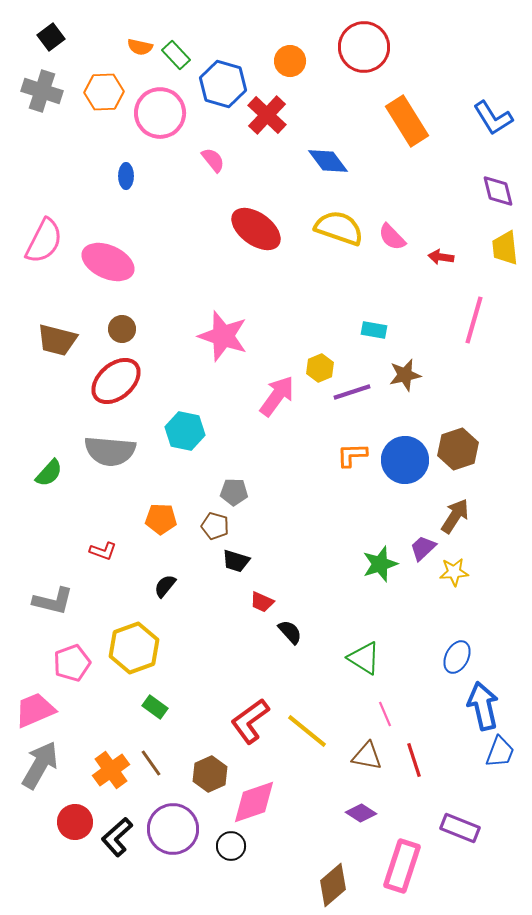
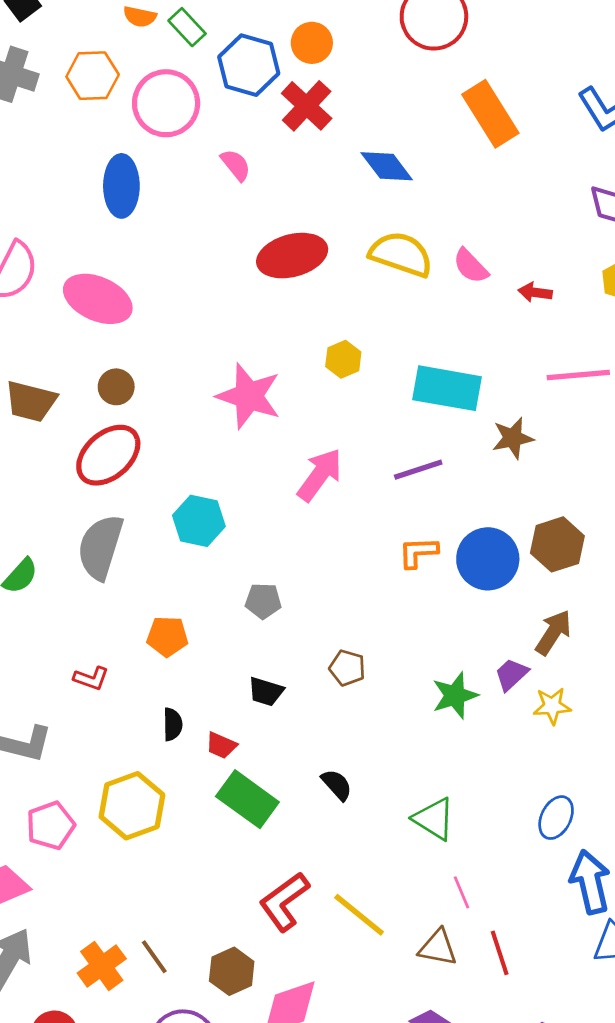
orange circle: (290, 61) -> (312, 43), moved
blue ellipse: (126, 176) -> (121, 186), size x1.8
red ellipse: (256, 229) -> (292, 256), turned -51
pink line: (474, 320) -> (578, 375), turned 69
cyan rectangle: (374, 330) -> (447, 388), size x2.0
yellow hexagon: (320, 368) -> (343, 359), moved
brown star: (405, 375) -> (513, 438), moved
gray semicircle: (110, 451) -> (100, 547), turned 102
brown pentagon: (215, 526) -> (347, 668), moved
black semicircle: (165, 586) -> (173, 724), turned 140
red trapezoid: (262, 602) -> (221, 745), moved
green rectangle: (155, 707) -> (247, 799), moved, size x1.8

